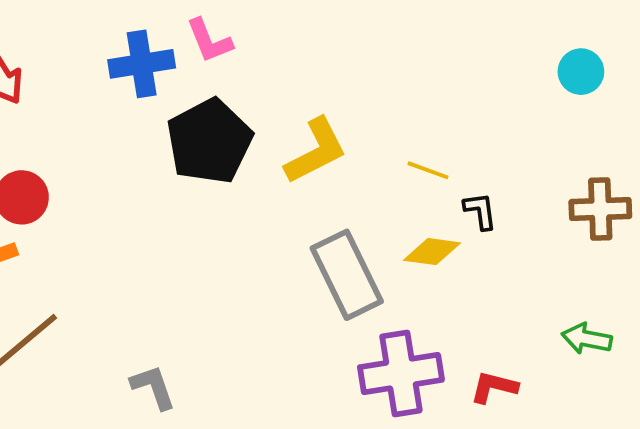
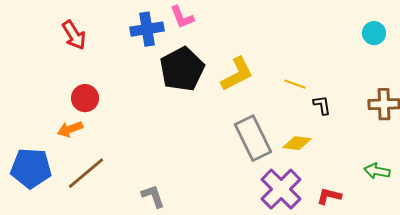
yellow diamond: (432, 252) -> (297, 143), moved
purple cross: (401, 374) -> (281, 189), turned -36

